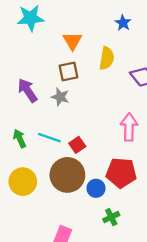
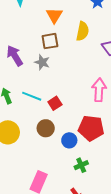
brown circle: (67, 175) -> (46, 128), size x0.6

